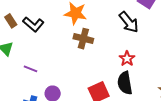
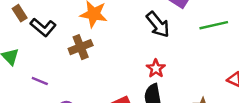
brown rectangle: (11, 21) -> (20, 13), moved
brown cross: (83, 39) -> (81, 47), moved, turned -36

